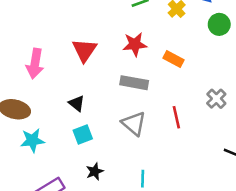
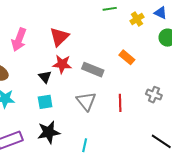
red star: (135, 44) -> (62, 64), moved
gray cross: (216, 99) -> (154, 95), turned -35
black star: (95, 171) -> (49, 132), size x1.6

